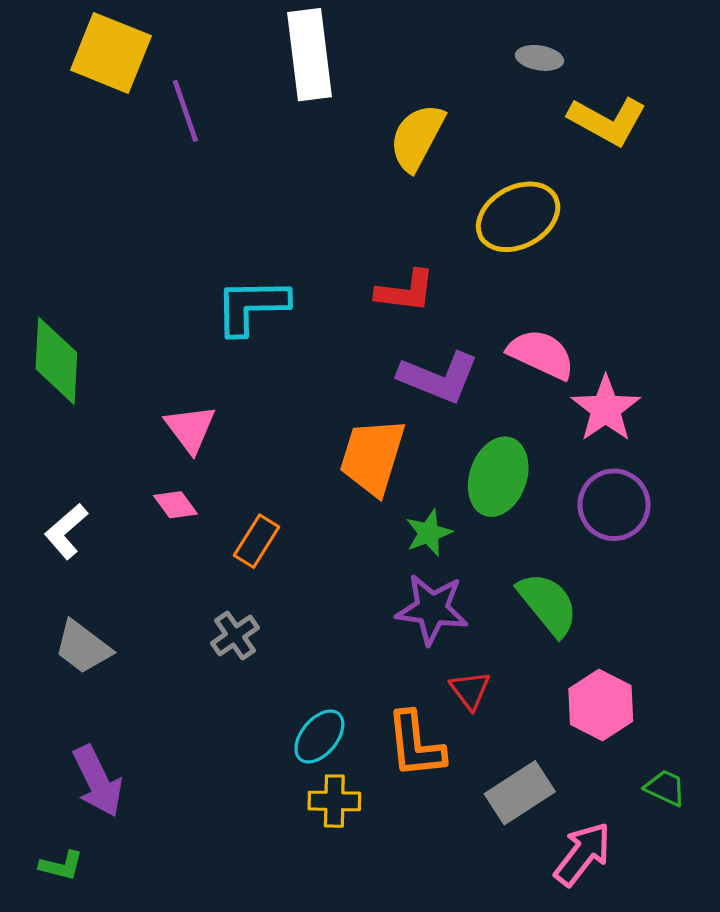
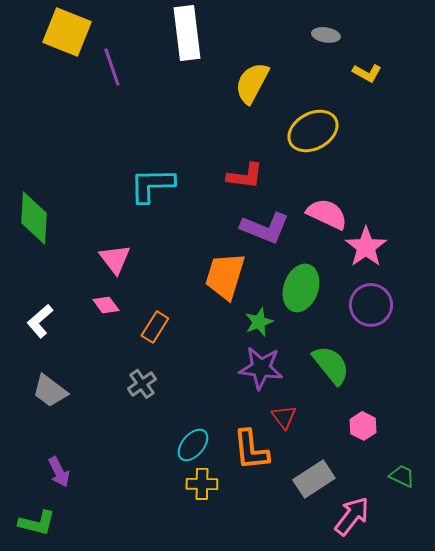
yellow L-shape: (607, 121) -> (367, 73), size x0.6
pink hexagon: (601, 705) -> (363, 426), size x0.7
purple arrow: (98, 781) -> (59, 472), size x0.7
green L-shape: (61, 866) -> (37, 523), size x1.4

